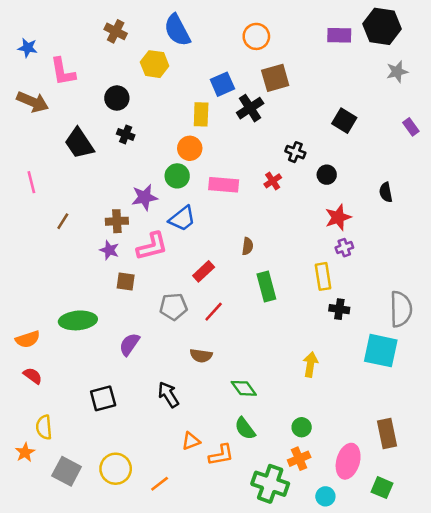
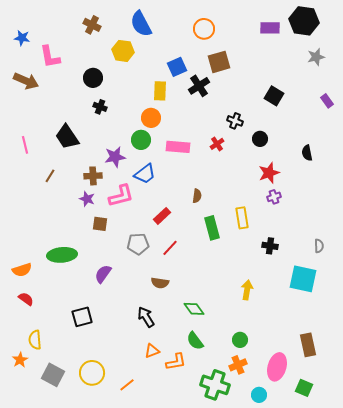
black trapezoid: (79, 143) -> (67, 137), moved
yellow rectangle: (323, 276) -> (242, 218), moved
gray semicircle: (401, 309) -> (319, 246), size x0.5
black arrow: (168, 395) -> (146, 317), moved

